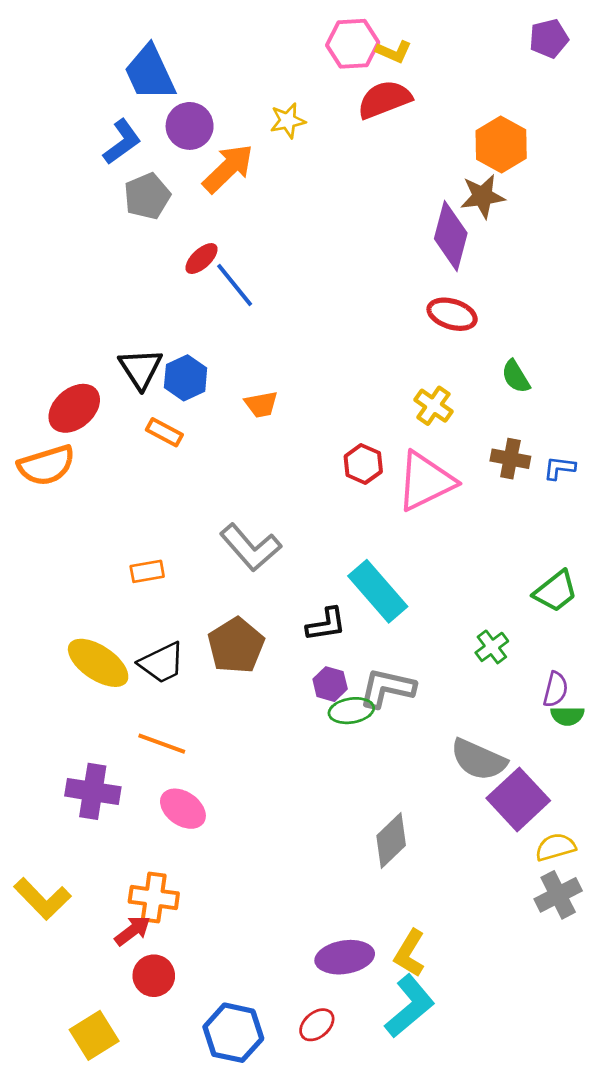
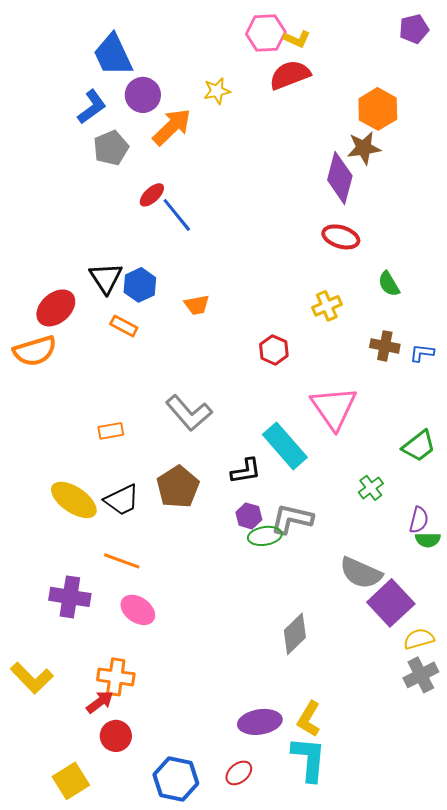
yellow cross: (433, 406) -> (327, 306), turned 32
pink triangle: (426, 481) -> (334, 408), moved, turned -39
cyan L-shape: (410, 1006) -> (309, 759), turned -45

